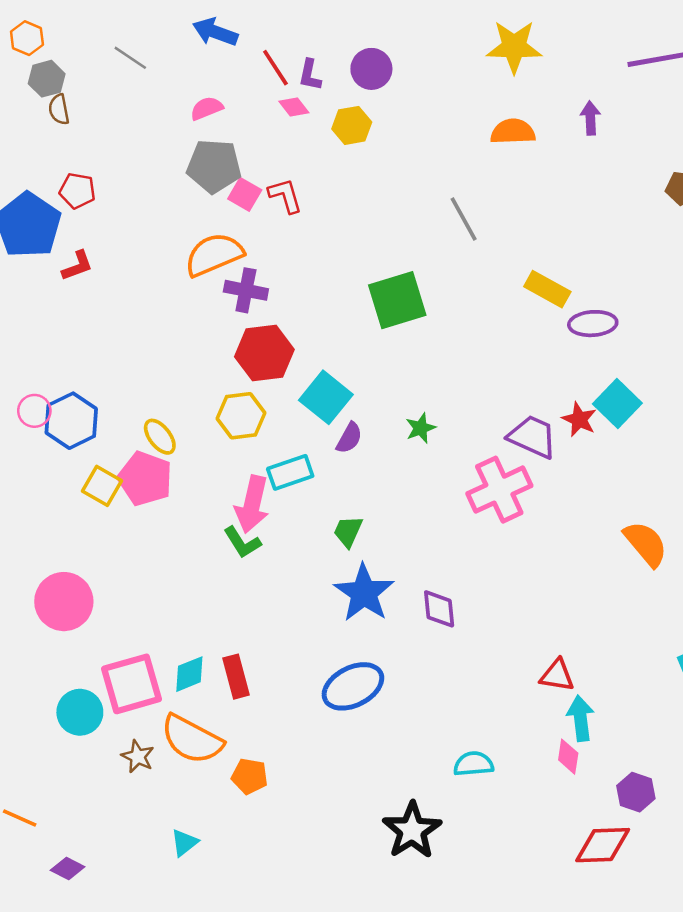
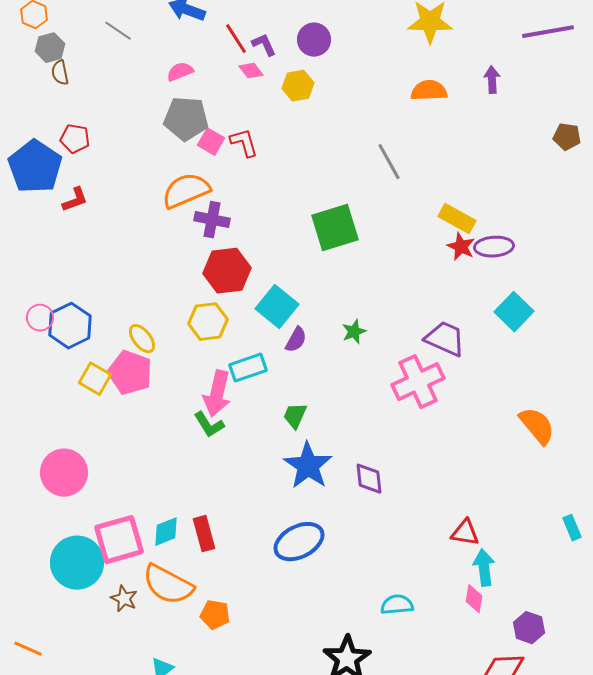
purple L-shape: (310, 75) -> (264, 45), turned 144
red star: (579, 419) -> (461, 247), moved
cyan circle: (80, 712) -> (77, 563), size x1.4

